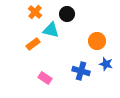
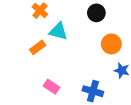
black circle: (67, 14) -> (96, 13), moved
blue cross: (81, 71) -> (93, 91), moved

